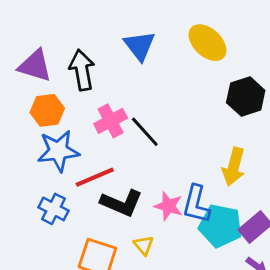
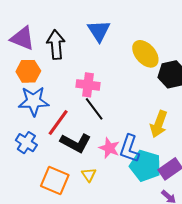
yellow ellipse: (207, 43) -> (145, 54), moved
pink cross: (111, 121) -> (88, 85), moved, turned 30
black line: (145, 132) -> (94, 109), moved
red line: (95, 177) -> (58, 122), turned -36

